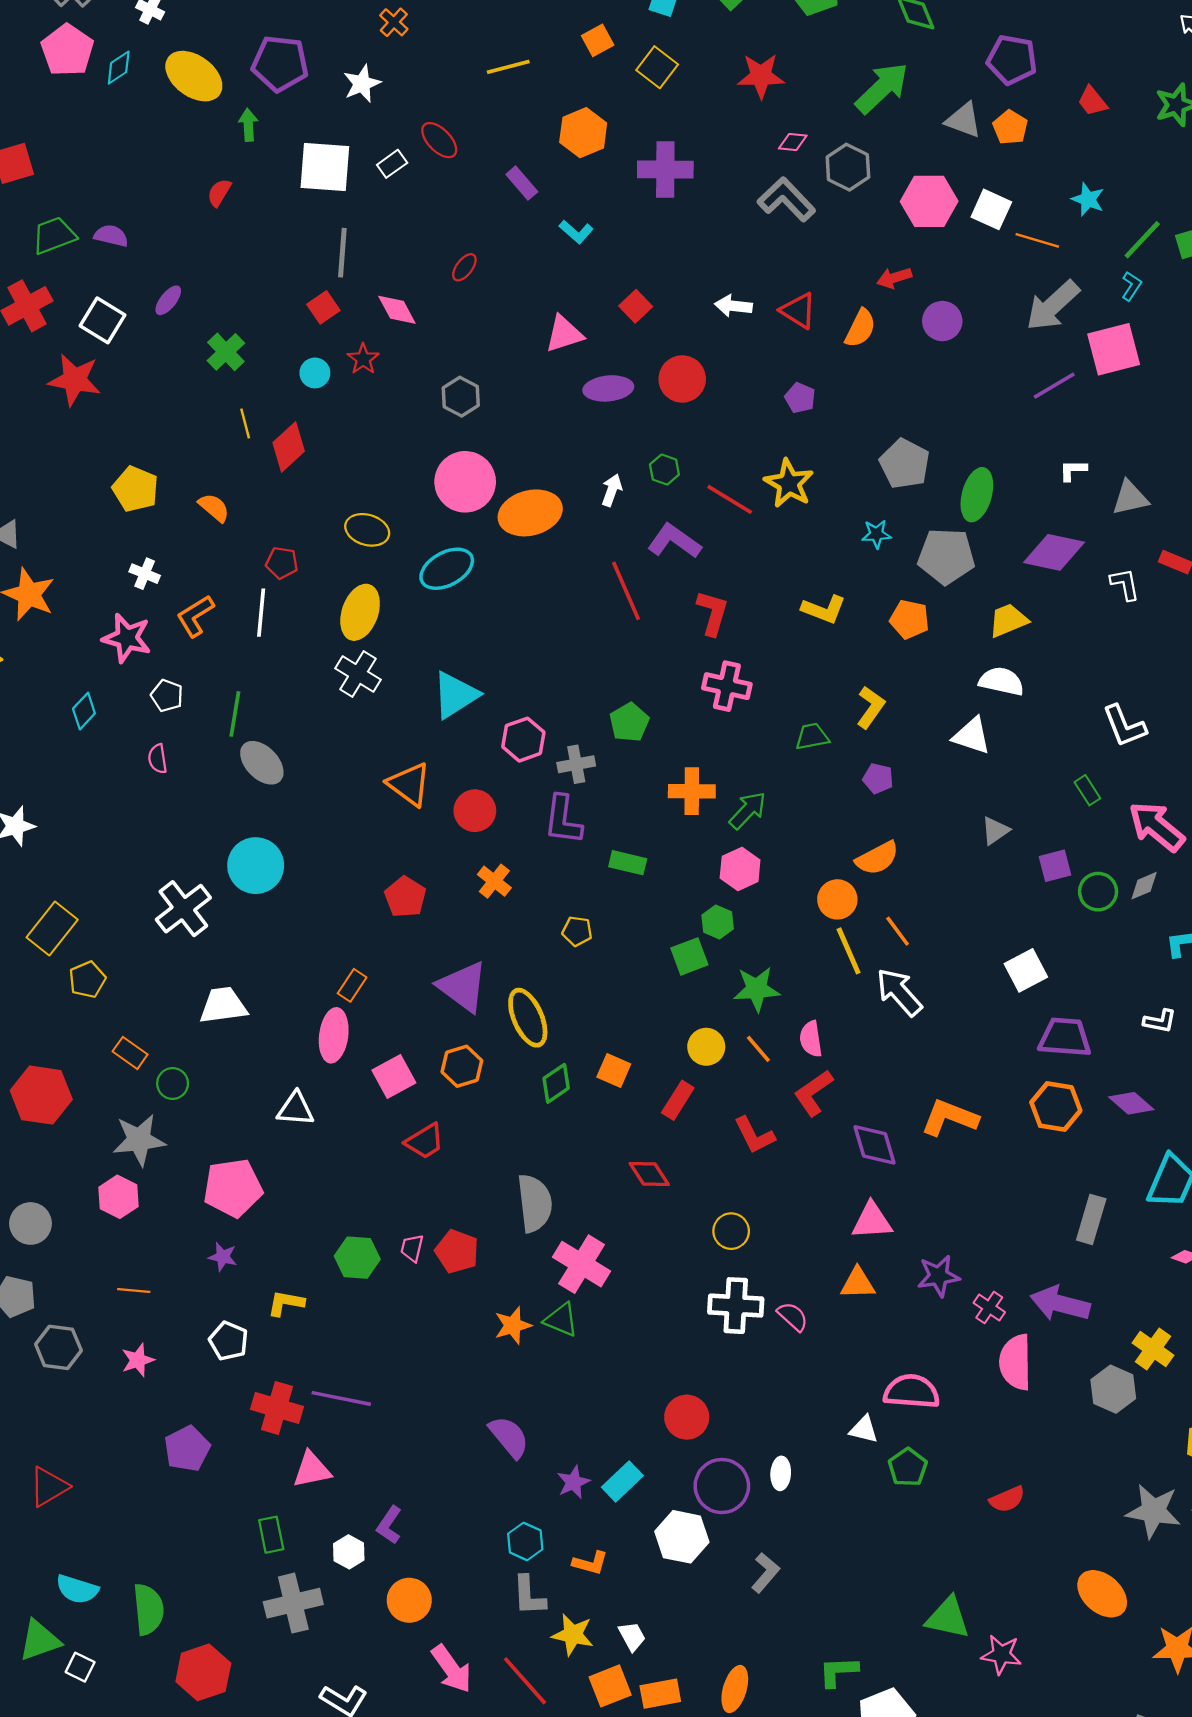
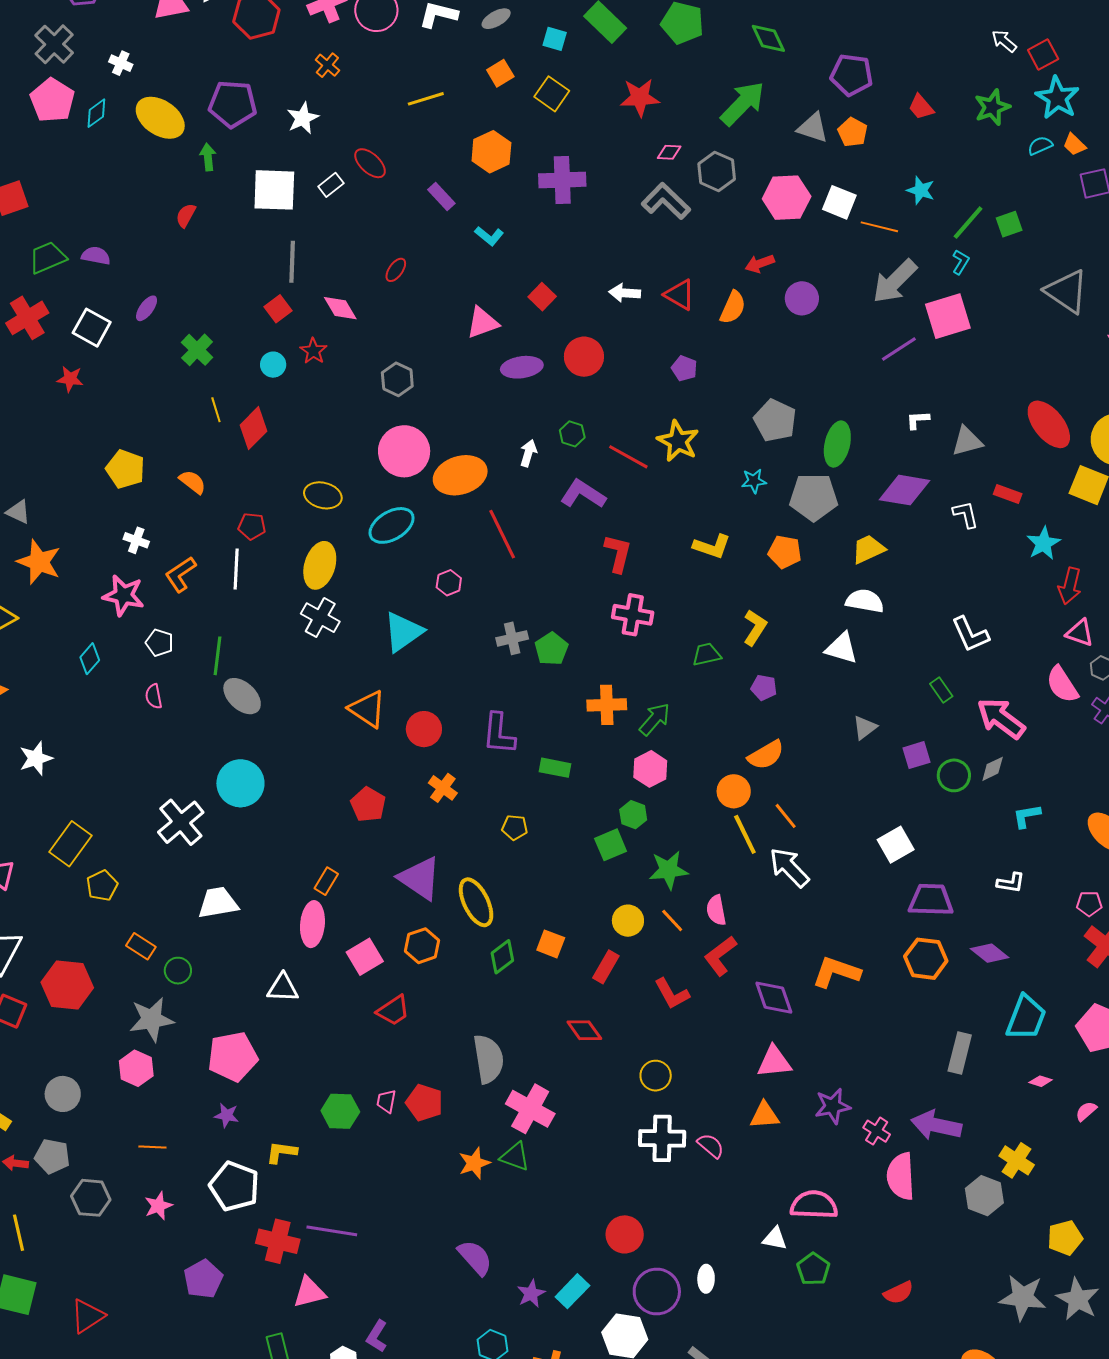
red star: (75, 380) -> (70, 379), size x0.6
red line: (626, 591) -> (502, 534), moved
pink hexagon: (523, 740) -> (449, 583), moved, size x0.7
gray cross: (576, 764) -> (512, 638), moved
white pentagon: (228, 1341) -> (234, 1186), size x1.5

